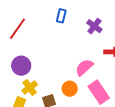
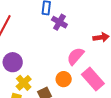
purple cross: (94, 26) -> (59, 22), moved

